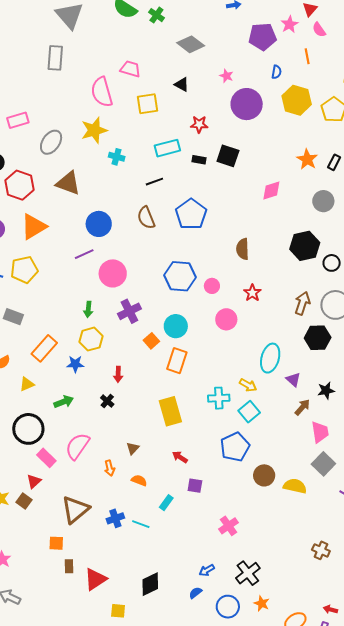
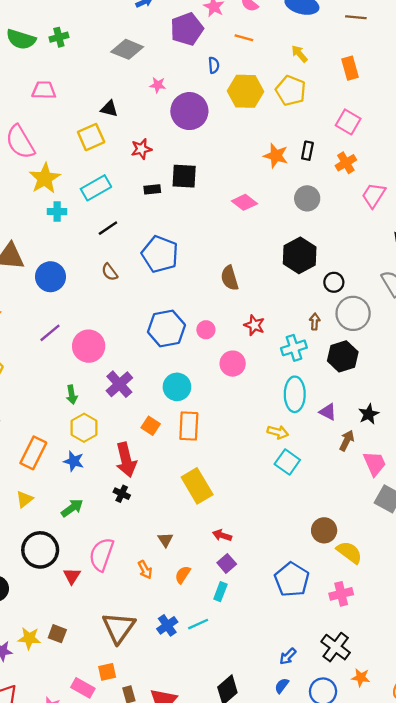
green cross: (156, 15) -> (59, 37), turned -35
gray diamond: (191, 44) -> (127, 49), moved
orange line: (307, 56) -> (244, 38), turned -49
pink trapezoid: (130, 69) -> (44, 90), moved
yellow square: (148, 104) -> (91, 137), moved
yellow star: (94, 130) -> (45, 178), moved
cyan rectangle: (167, 148) -> (96, 188), moved
pink diamond: (271, 191) -> (244, 202), turned 70
brown semicircle: (146, 218) -> (110, 272), size x0.7
blue circle: (99, 224) -> (51, 277), moved
black circle: (332, 263) -> (334, 282), moved
brown arrow: (302, 303) -> (315, 322), size x0.6
orange square: (151, 341) -> (151, 426), moved
blue star: (75, 364) -> (74, 461), turned 30
red arrow: (118, 374) -> (126, 460), size x1.8
cyan cross: (219, 398) -> (294, 348), moved
blue pentagon: (235, 447) -> (292, 580), moved
pink rectangle: (46, 458) -> (83, 688), moved
orange semicircle: (139, 480) -> (183, 575), turned -63
red triangle: (34, 481) -> (72, 576), moved
purple square: (195, 486) -> (227, 563), moved, turned -35
yellow semicircle: (295, 486) -> (349, 552), moved, turned 40
cyan line: (141, 524) -> (198, 624), turned -30
pink cross: (228, 526) -> (341, 594), moved, turned 36

